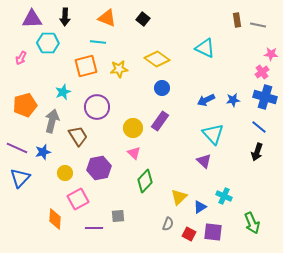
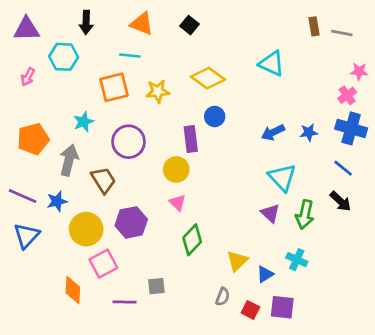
purple triangle: (32, 19) -> (26, 29), moved
purple rectangle: (160, 121) -> (191, 139), moved, turned -42
black arrow: (257, 152) -> (341, 201), turned -66
yellow circle: (65, 173) -> (86, 229), size x1.6
green arrow: (252, 223) -> (305, 215), moved, turned 35

